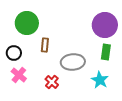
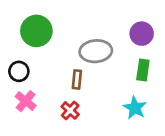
purple circle: (105, 25) -> (142, 34), size x0.7
brown rectangle: (45, 45) -> (77, 79), moved
gray ellipse: (73, 62) -> (96, 51), moved

